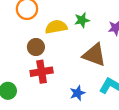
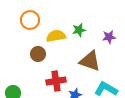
red cross: (42, 72) -> (56, 81), moved

